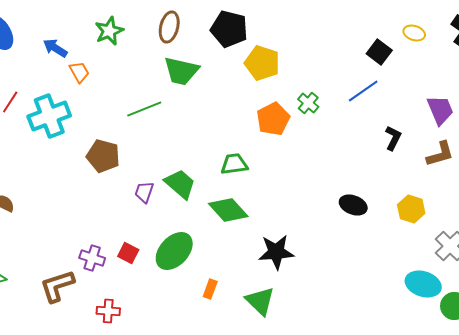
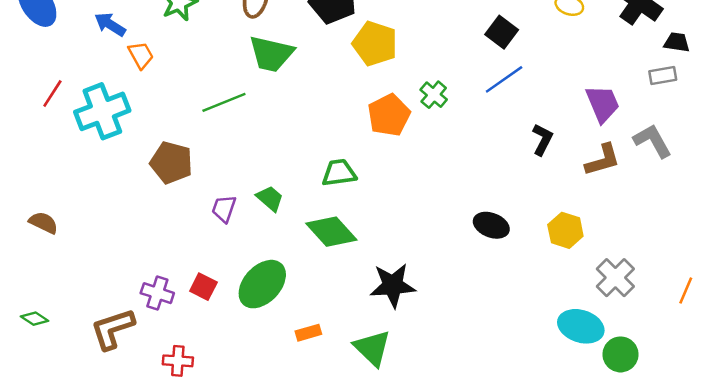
black square: (379, 52) -> (502, 32), moved
green trapezoid: (180, 184) -> (270, 198), size x0.7
orange rectangle: (210, 289) -> (308, 333), turned 54

